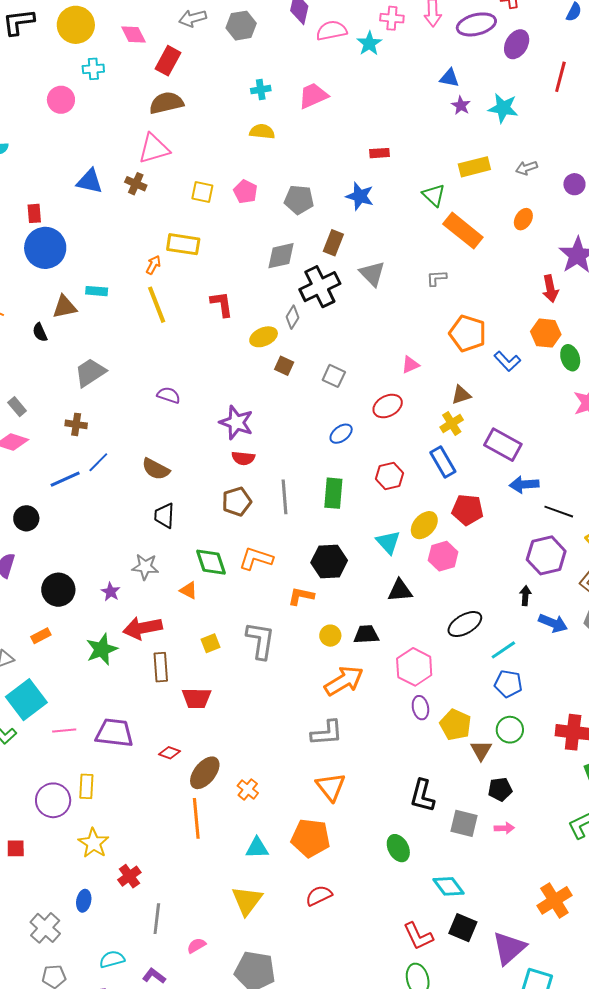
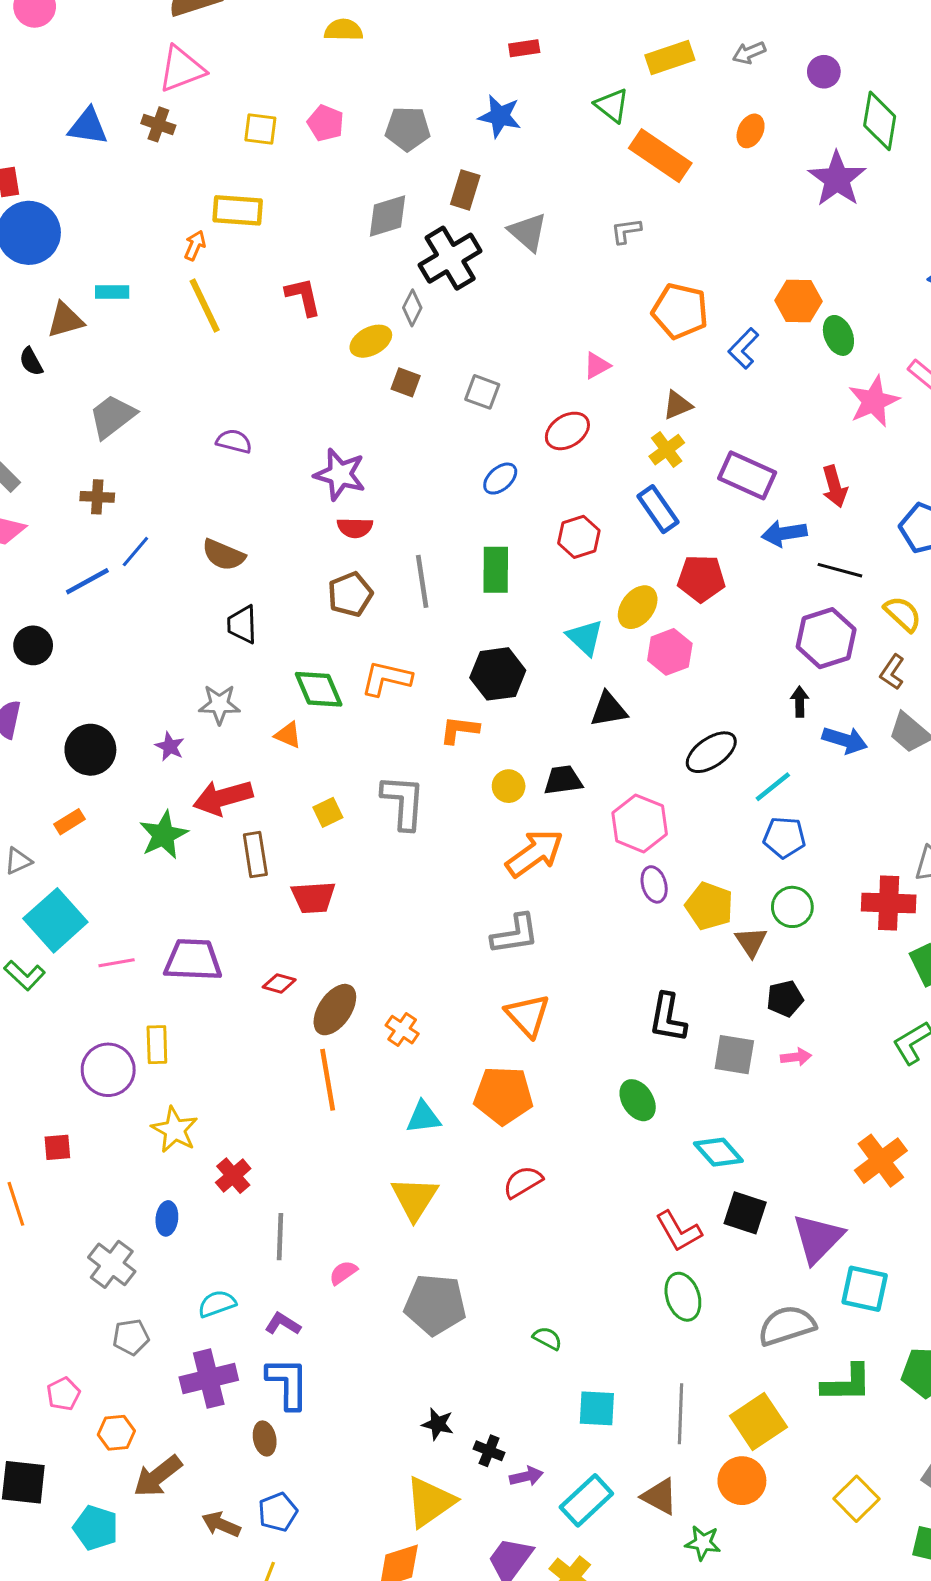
red arrow: (550, 289) -> (835, 486), moved
blue L-shape: (507, 361) -> (743, 348), turned 92

